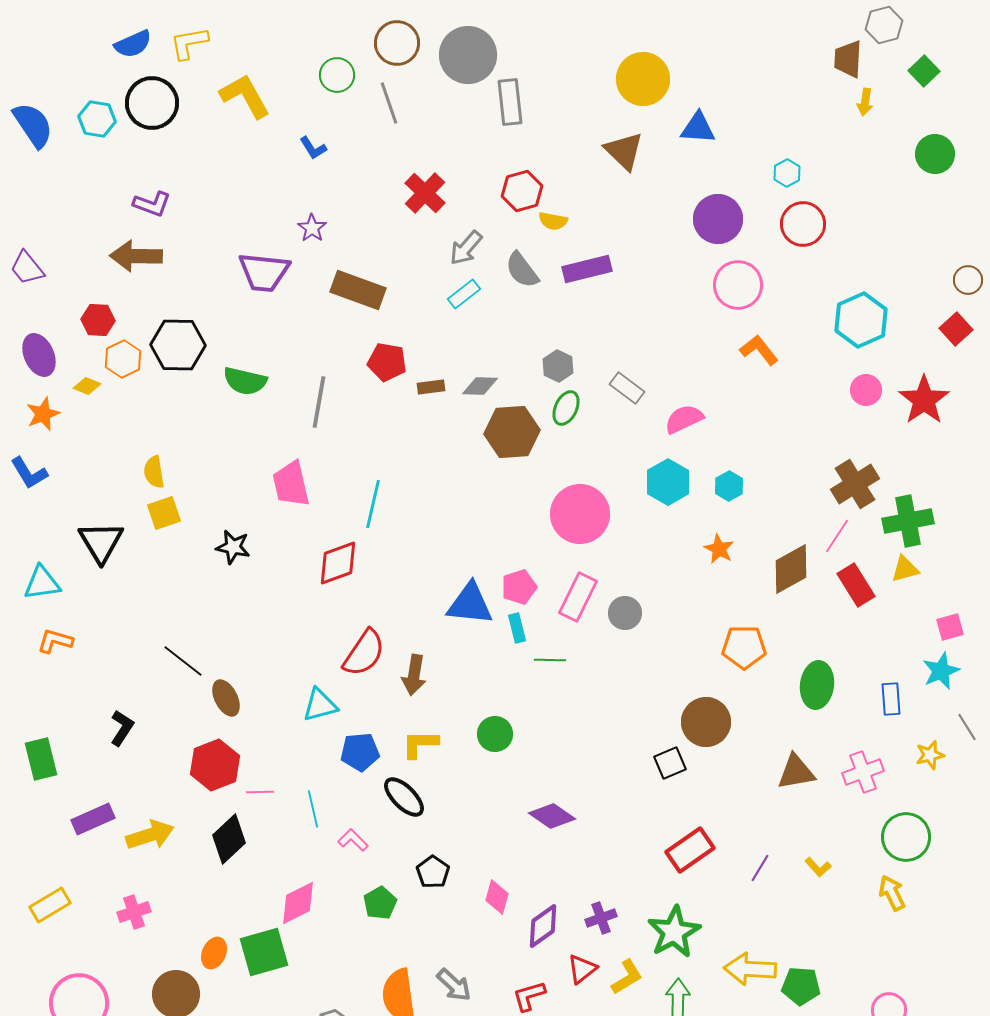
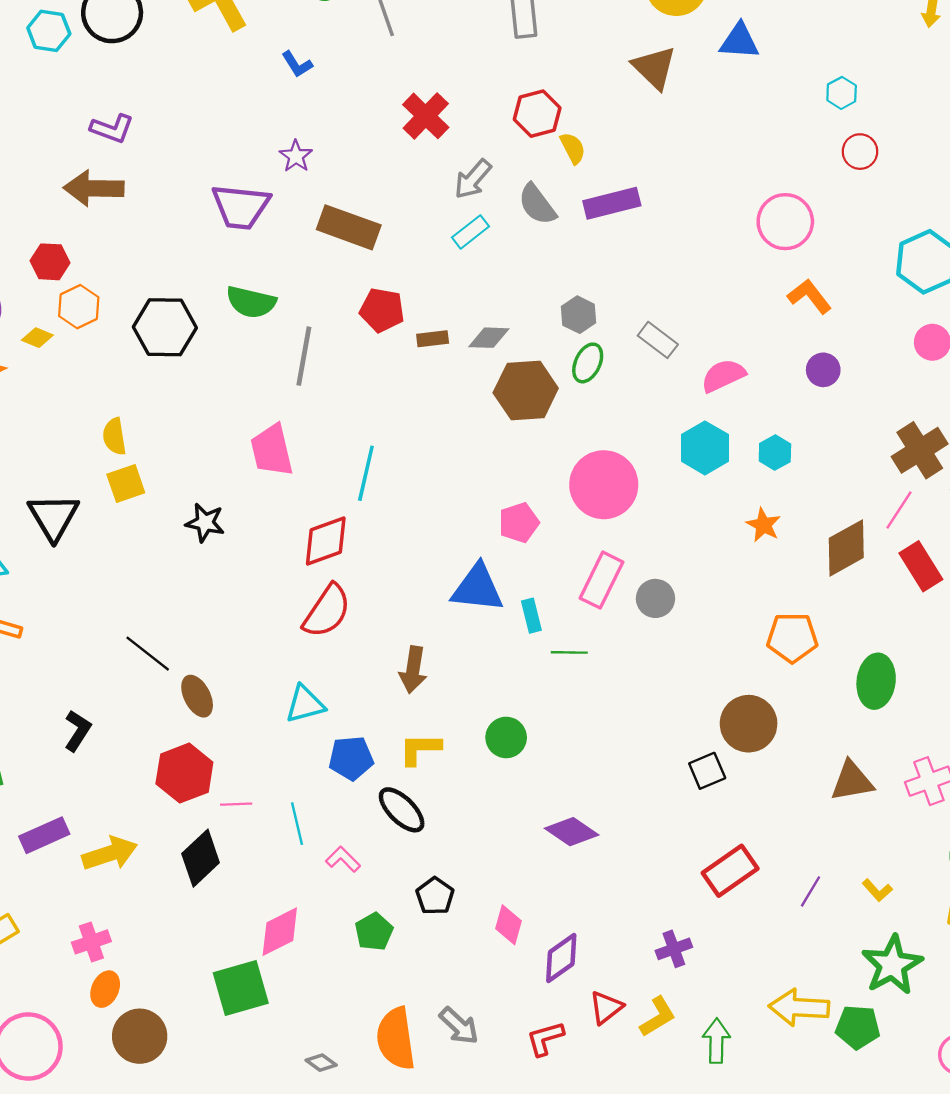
purple circle: (718, 219) -> (823, 370), moved, size x0.6
yellow semicircle: (553, 221) -> (573, 148), turned -128
red circle: (803, 224) -> (860, 152), size x0.7
black hexagon: (178, 345) -> (165, 327), moved
green semicircle: (245, 381) -> (251, 302), moved
pink pentagon: (519, 587) -> (519, 523), moved
red semicircle: (364, 653) -> (327, 611), moved
purple cross: (601, 918) -> (674, 949), moved
green star: (674, 932) -> (892, 965), moved
orange ellipse: (214, 953) -> (105, 989), moved

